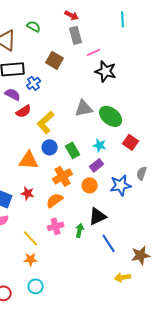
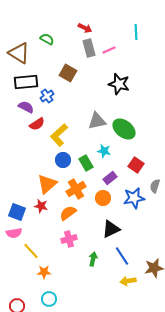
pink line: (94, 52) -> (109, 50), moved
red square: (131, 142) -> (136, 165), moved
cyan star: (100, 145) -> (104, 151), moved
orange triangle: (29, 160) -> (47, 184), moved, turned -45
green arrow: (80, 230) -> (93, 259), moved
yellow line: (31, 238) -> (31, 251), moved
yellow arrow: (123, 277) -> (128, 281), moved

